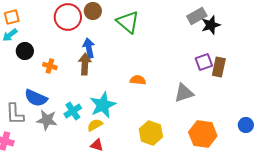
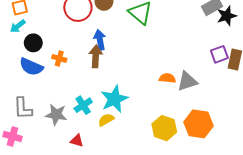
orange semicircle: (138, 80) -> (167, 78), moved
gray triangle: (184, 93) -> (187, 81), moved
blue semicircle: (36, 98) -> (31, 67), moved
orange hexagon: (203, 134) -> (199, 124), moved
red triangle: (97, 145) -> (77, 141), moved

